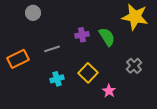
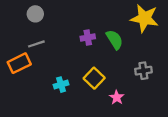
gray line: (52, 49) -> (36, 44), moved
gray cross: (134, 66) -> (143, 71), turned 35

